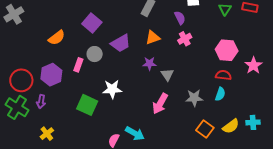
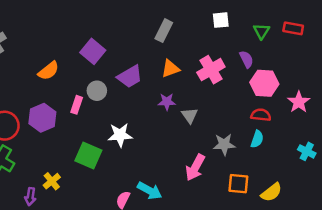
purple semicircle: (180, 18) -> (246, 59), moved
pink cross: (185, 39) -> (211, 70), size x1.5
purple arrow: (41, 102) -> (30, 197), moved
pink arrow: (160, 104) -> (195, 167), moved
cyan cross: (253, 122) -> (307, 151), moved, turned 32
yellow semicircle: (231, 126) -> (271, 192), moved
orange square: (205, 129) -> (238, 184), turned -30
yellow cross: (47, 134) -> (52, 181), moved

